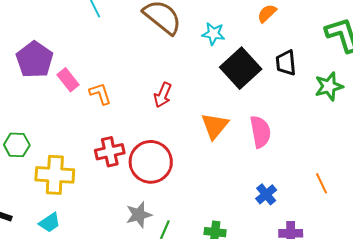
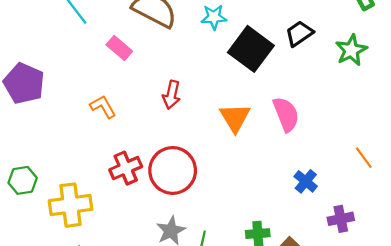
black trapezoid: (286, 63) -> (299, 33), turned 72
pink rectangle: (68, 80) -> (119, 48), moved

